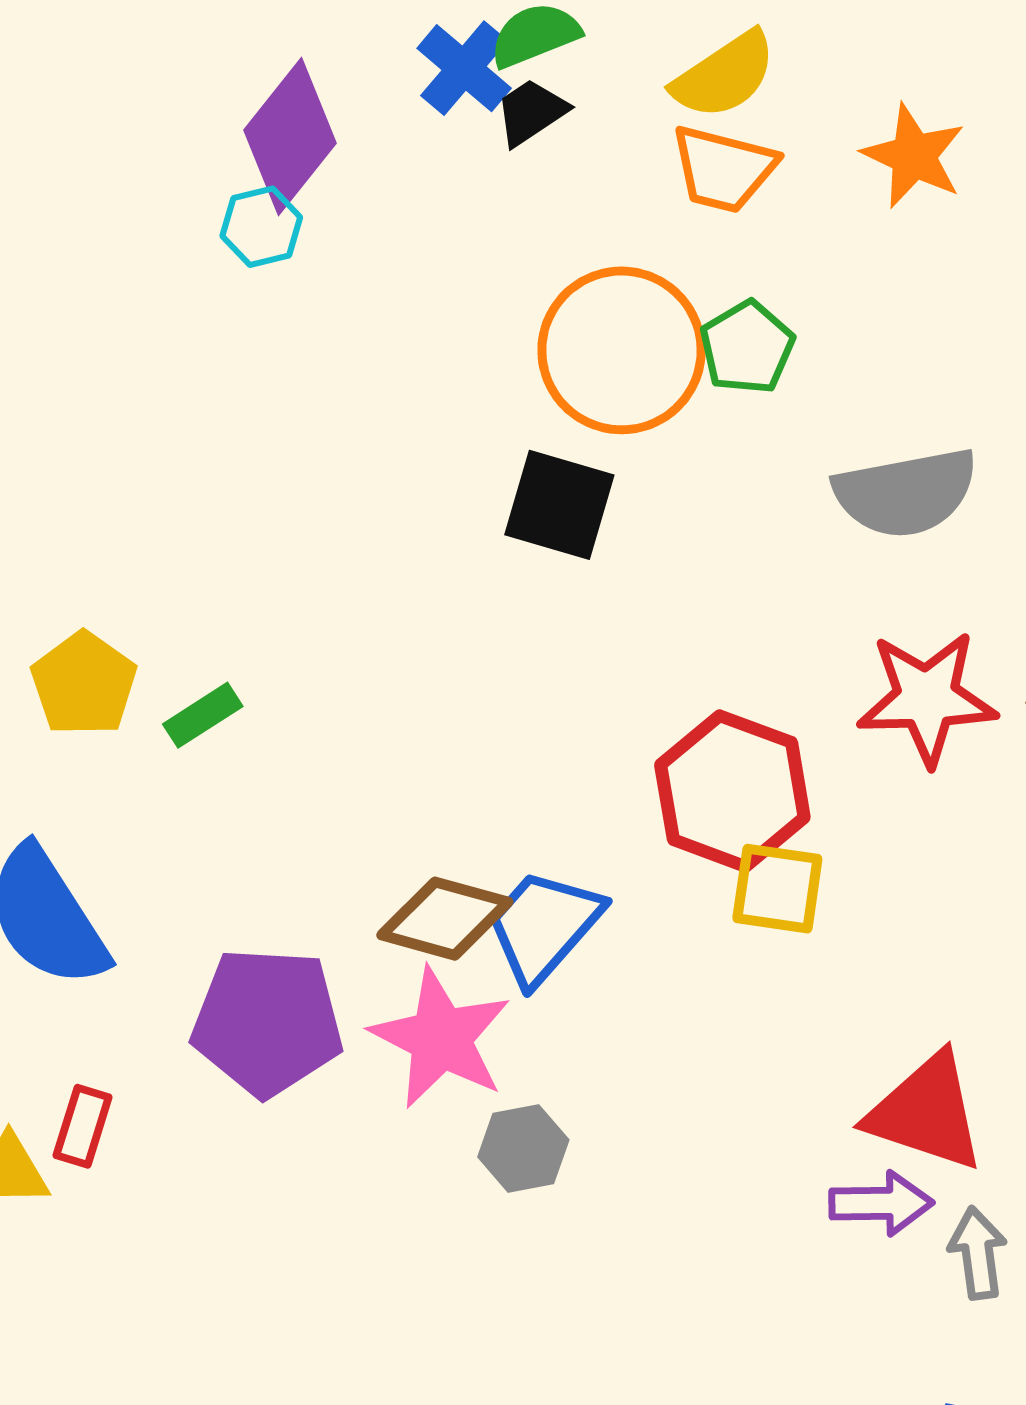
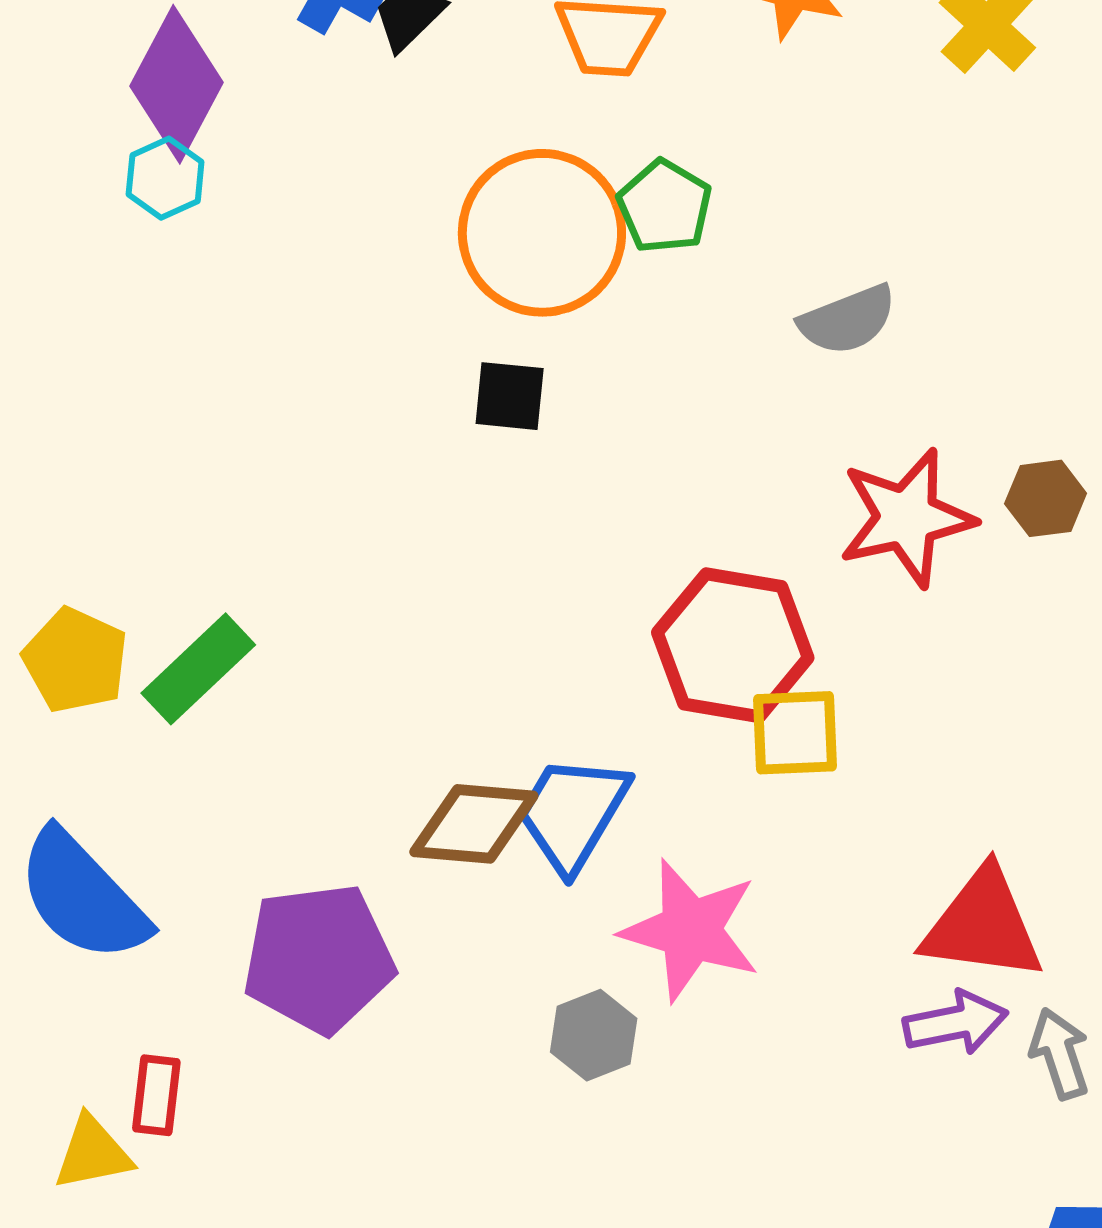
gray semicircle: (906, 493) -> (848, 320), size x0.7
black square: (559, 505) -> (510, 396), size x0.7
green rectangle: (203, 715) -> (198, 669), size x1.5
pink star: (441, 1038) -> (691, 930), moved

